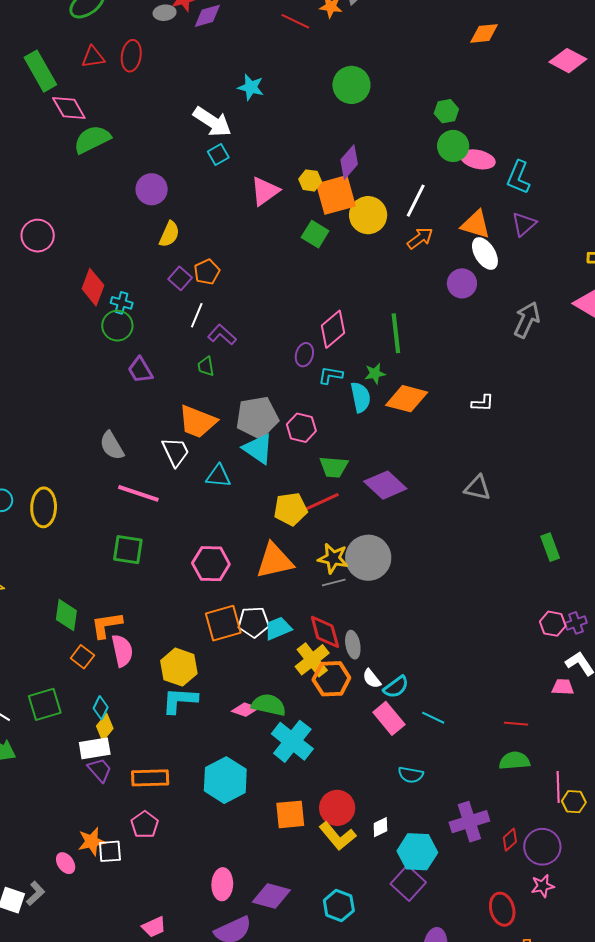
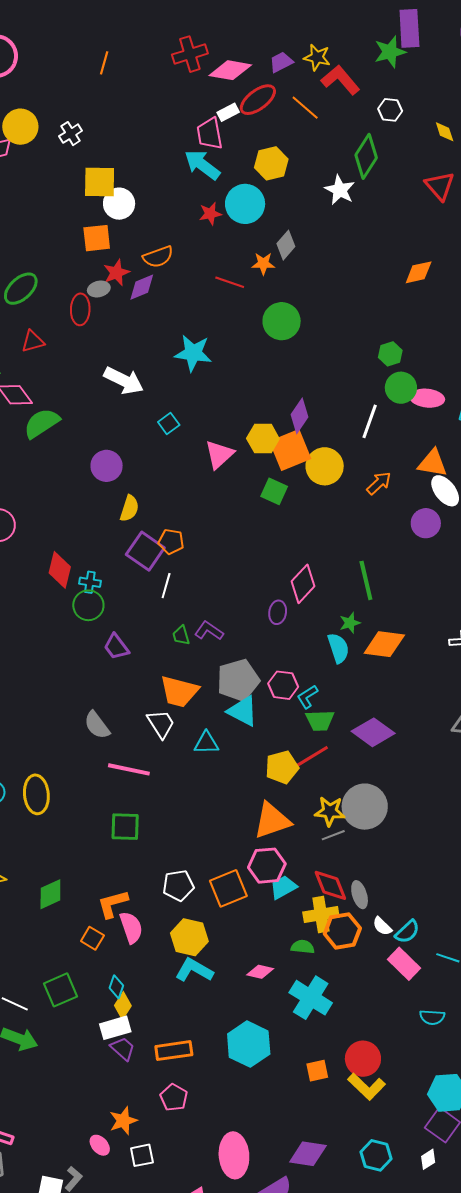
red ellipse: (131, 56) -> (80, 309), moved
green circle: (351, 85) -> (282, 321), moved
cyan star: (251, 87) -> (193, 353), size x1.4
white arrow: (212, 122) -> (124, 380), moved
yellow hexagon: (310, 180) -> (263, 439), size x1.4
white line: (416, 201) -> (370, 421), moved
orange pentagon: (207, 272) -> (171, 542), turned -30
purple square: (180, 278) -> (145, 551), size x1.6
purple L-shape: (222, 335) -> (209, 631), moved
cyan L-shape: (331, 375) -> (307, 697), moved, turned -35
pink hexagon: (211, 564) -> (267, 866), moved
green diamond: (66, 615) -> (50, 894), moved, turned 64
white pentagon: (254, 622) -> (178, 885), moved
yellow cross: (312, 660) -> (321, 914), turned 36
cyan L-shape: (180, 700) -> (194, 970), turned 33
green semicircle: (269, 705) -> (303, 947), moved, size x0.7
orange square: (290, 814) -> (317, 1071), size x0.7
white diamond: (380, 827) -> (428, 1159), moved
white square: (110, 851) -> (142, 1155), moved
pink ellipse: (222, 884) -> (234, 1155), moved, size x1.4

